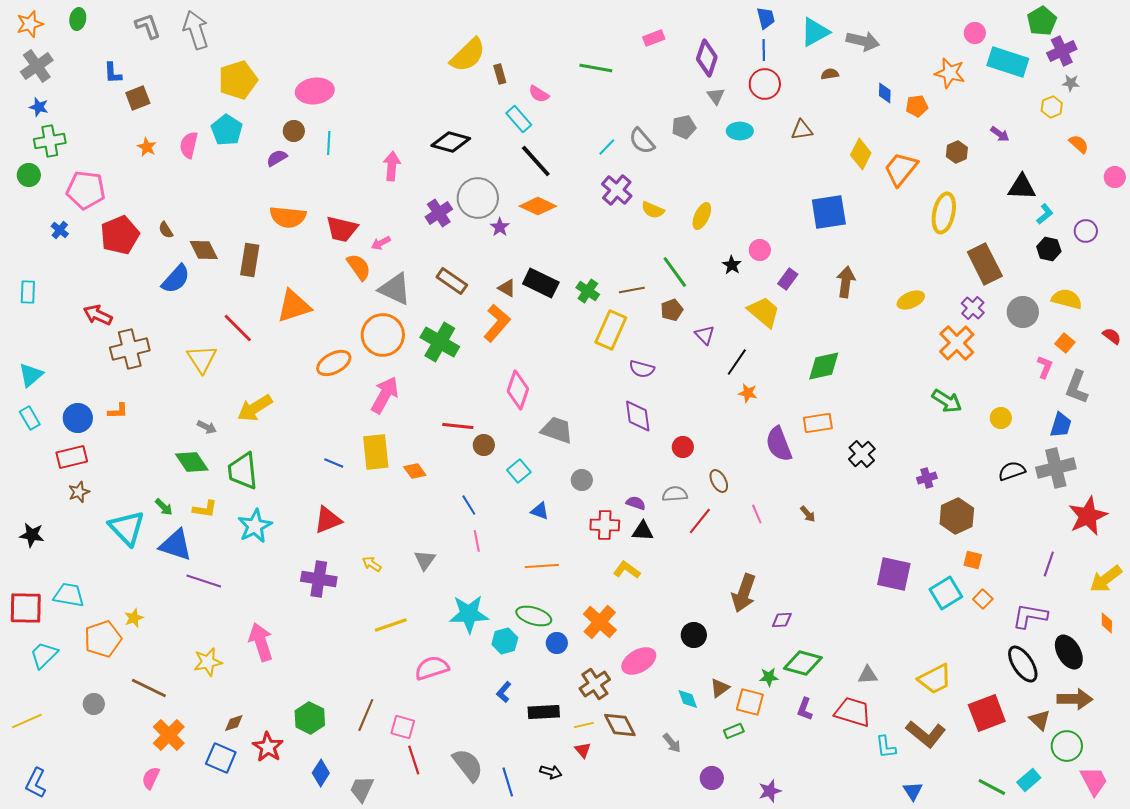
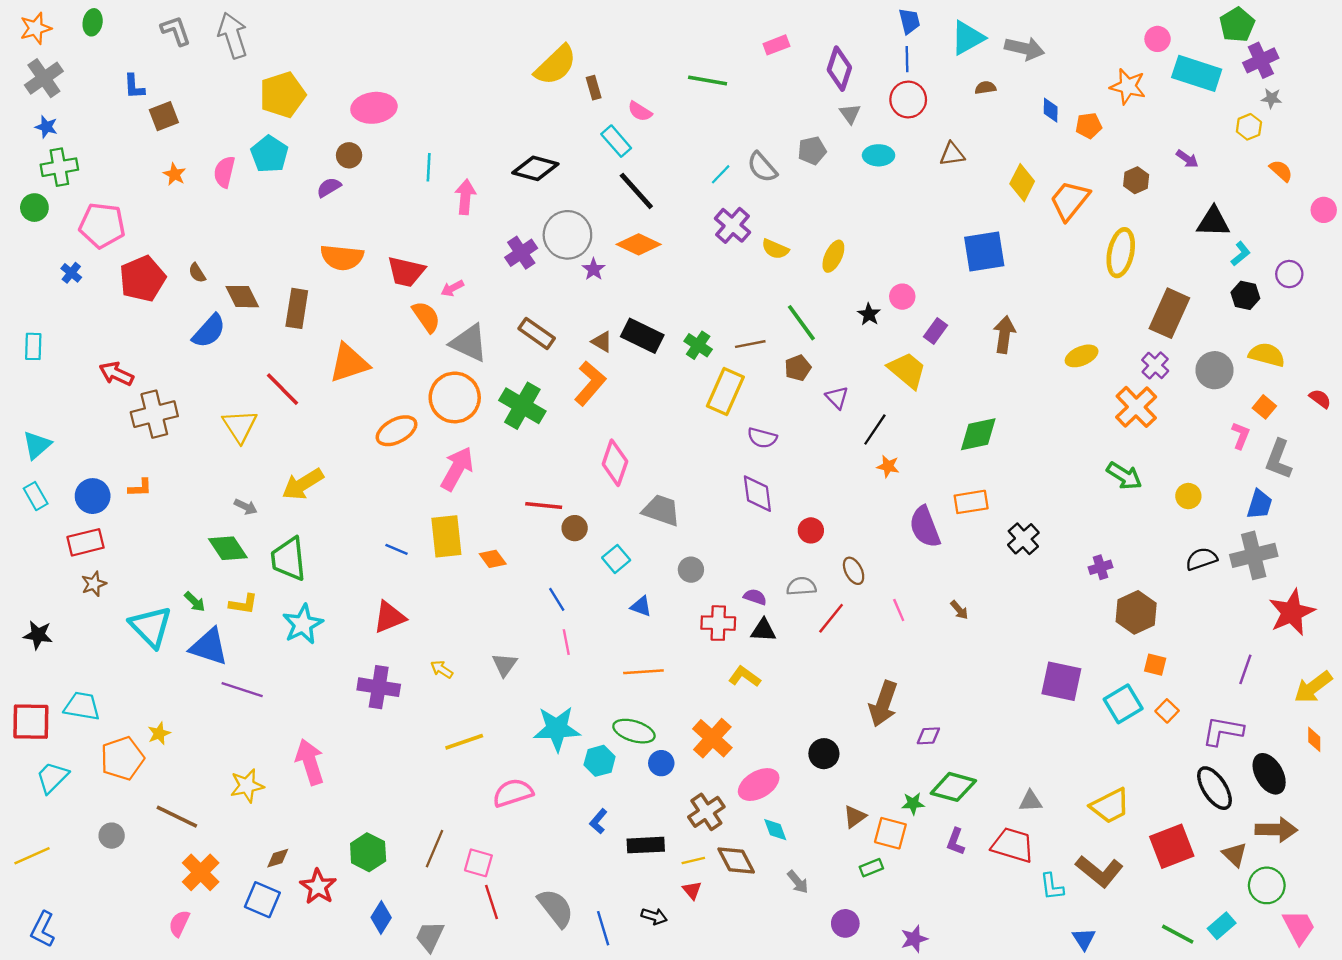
cyan line: (329, 143) -> (429, 167), moved
brown rectangle: (985, 264) -> (1169, 313), turned 51
cyan diamond: (688, 699) -> (775, 830), moved

